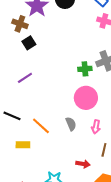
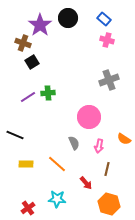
green cross: (85, 69) -> (48, 93), moved
orange line: (41, 126) -> (57, 164), moved
red arrow: (83, 164) -> (86, 183), turned 40

